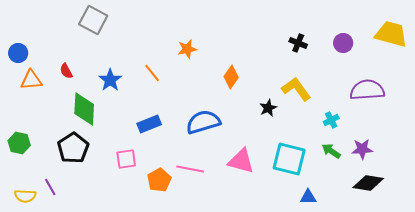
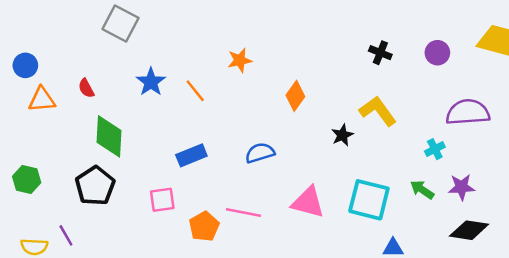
blue star: (110, 80) -> (151, 82), moved
cyan cross: (331, 120) -> (435, 149), moved
blue semicircle: (203, 122) -> (260, 153), size x0.7

